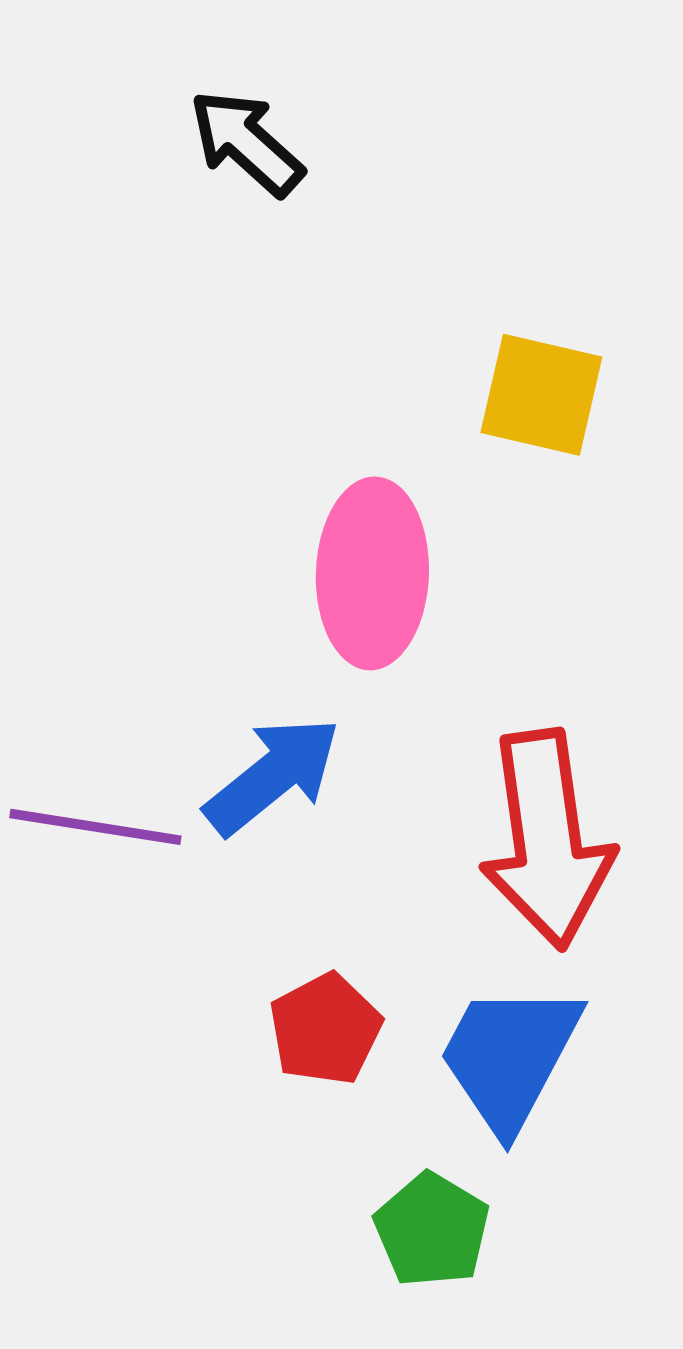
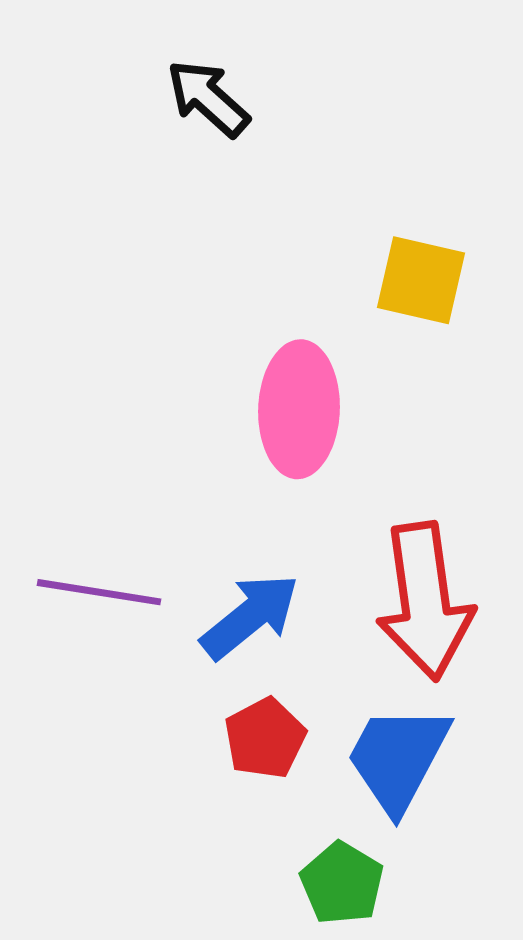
blue arrow: (273, 776) -> (250, 616), moved

